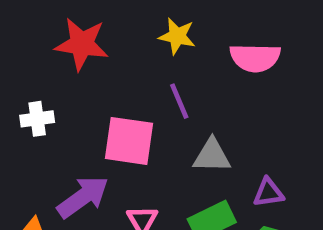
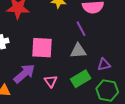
purple line: (179, 101) -> (81, 29), moved

